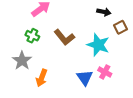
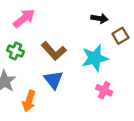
cyan star: (98, 45) -> (95, 58), turned -30
blue triangle: (85, 78) -> (54, 80), moved

